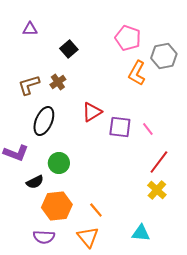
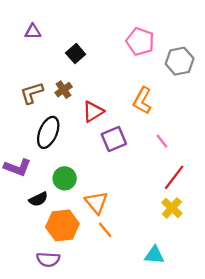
orange L-shape: (137, 73) -> (142, 101), moved
red triangle: (92, 112) -> (93, 112), moved
purple square: (120, 127) -> (114, 139), moved, turned -30
orange triangle: (88, 237) -> (96, 202), moved

